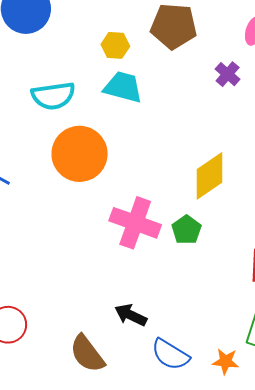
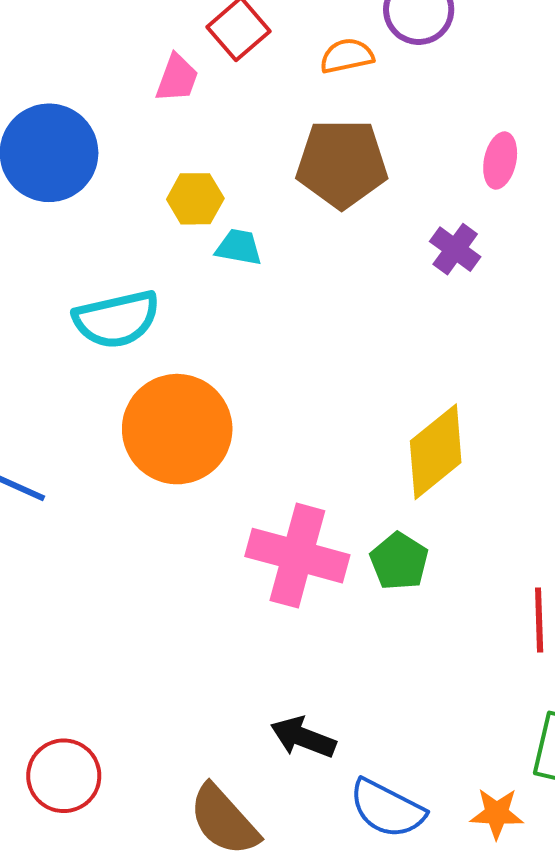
yellow hexagon: (115, 45) -> (195, 199), moved
cyan trapezoid: (123, 87) -> (239, 247), moved, size x0.6

